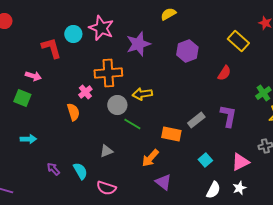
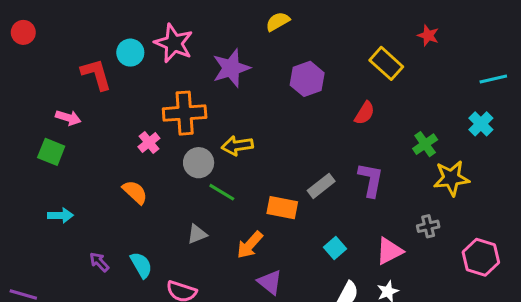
orange semicircle: (73, 112) -> (135, 192), moved, turned -30
gray triangle: (106, 151) -> (197, 234), moved

